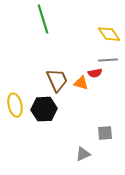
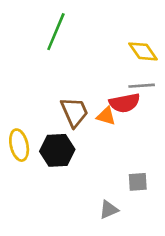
green line: (43, 19) -> (56, 32), turned 40
red semicircle: (95, 73) -> (125, 103), size x1.6

